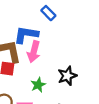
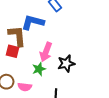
pink arrow: (34, 52) -> (46, 52), moved

